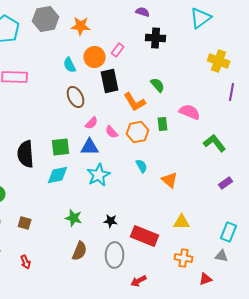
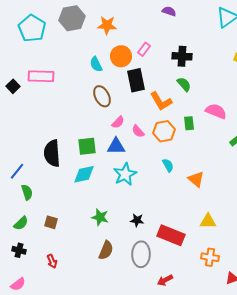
black cross: (156, 38) -> (182, 56), moved

